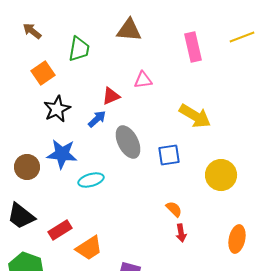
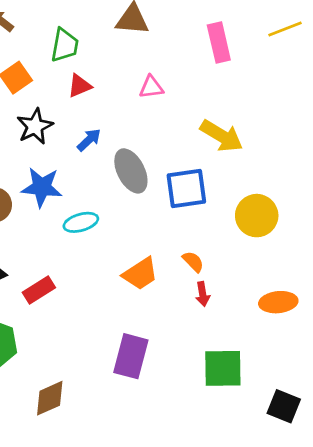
red triangle: (111, 96) -> (80, 86), moved
blue square: (169, 155) -> (186, 189), size x1.4
orange ellipse: (237, 239) -> (278, 302), turned 72
orange trapezoid: (89, 248) -> (140, 274), moved

